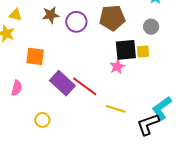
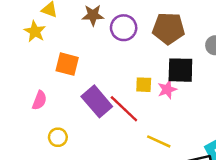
yellow square: (143, 51) -> (144, 85), moved
yellow circle: (42, 120) -> (58, 137), moved

